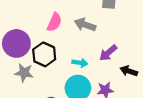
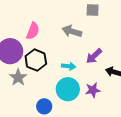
pink semicircle: (54, 22) -> (33, 31), moved
gray star: (24, 73) -> (18, 77), turned 30

